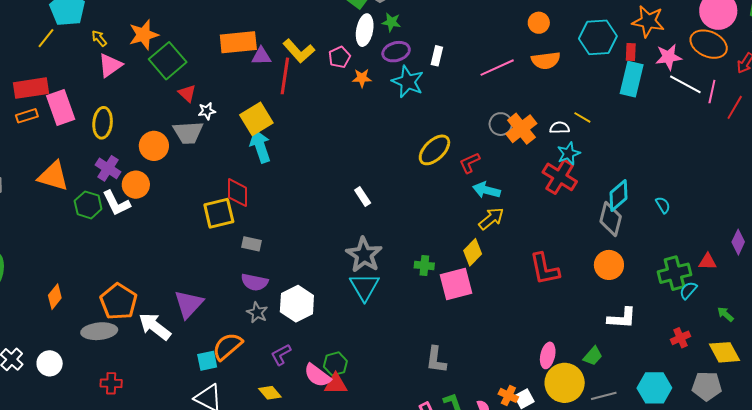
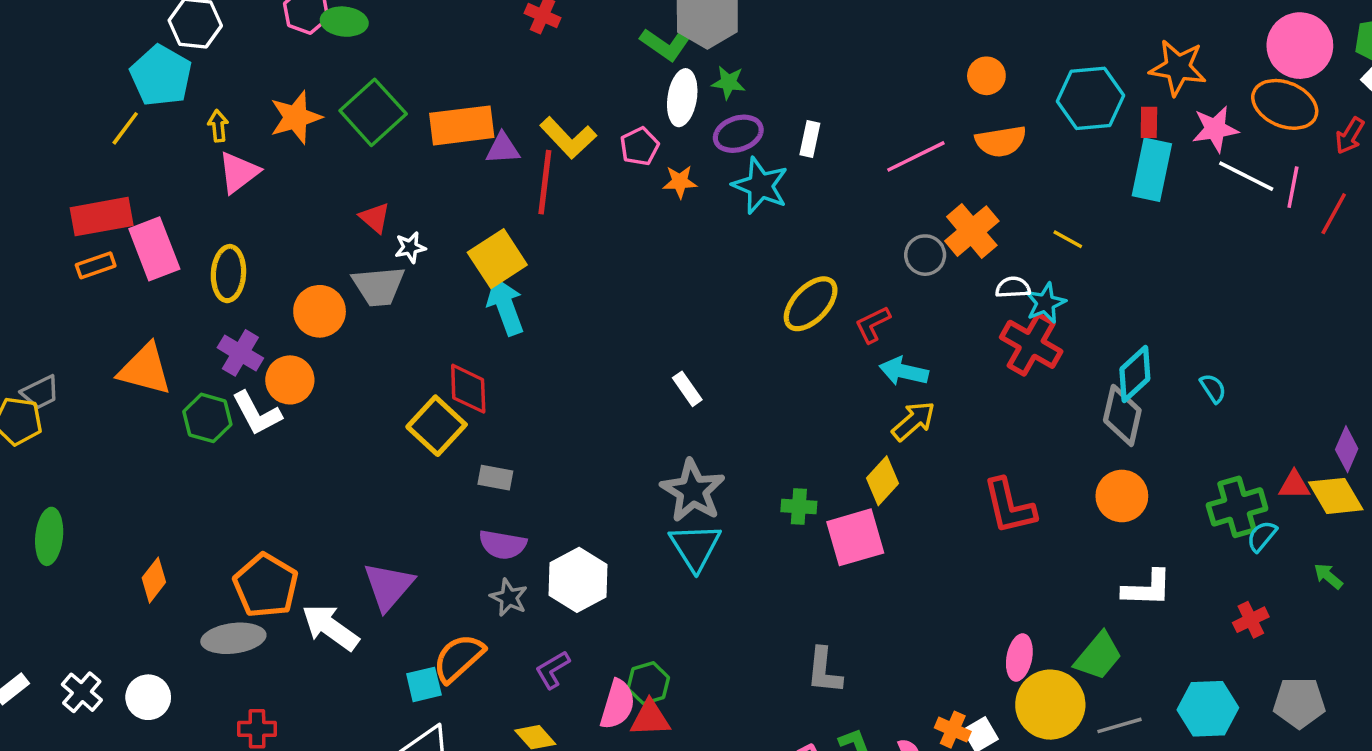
yellow arrow: (99, 38) -> (218, 126), turned 36
green square: (168, 61) -> (373, 112), moved
white semicircle: (560, 128) -> (1013, 287), moved
orange cross: (521, 129) -> (972, 231), moved
yellow square: (219, 213) -> (437, 426), turned -32
yellow diamond: (724, 352) -> (1336, 496), moved
green trapezoid: (593, 356) -> (1098, 656), size x1.4
pink semicircle: (317, 375) -> (617, 704), turned -108

